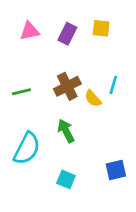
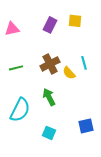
pink triangle: (30, 31) -> (12, 29), moved
cyan line: (113, 85) -> (84, 63), turned -32

